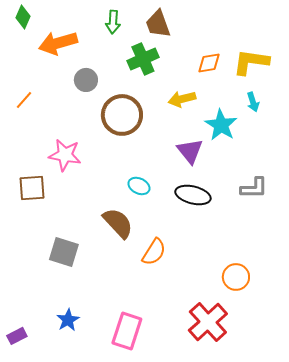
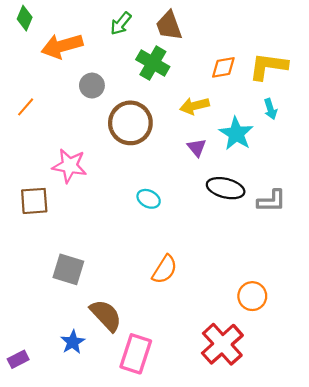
green arrow: (113, 22) -> (121, 24), turned 35
green cross: (143, 59) -> (153, 63), turned -36
purple triangle: (190, 151) -> (197, 148), moved, size x0.7
black ellipse: (193, 195) -> (226, 188), moved
brown semicircle: (118, 223) -> (106, 315), moved

